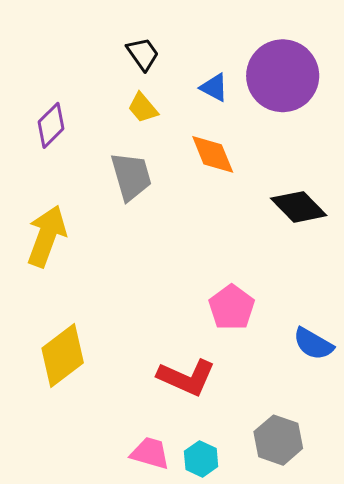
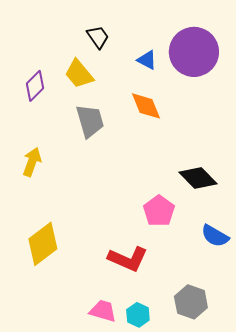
yellow trapezoid: (143, 108) -> (79, 74), moved, size x1.4
black diamond: (299, 207) -> (198, 178), moved
yellow arrow: (47, 236) -> (32, 162), size x0.7

